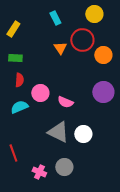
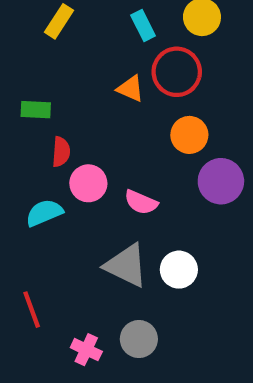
cyan rectangle: (55, 18) -> (143, 26), moved
yellow rectangle: (13, 29) -> (59, 21), moved
orange triangle: (60, 48) -> (130, 89), turned -32
orange circle: (103, 55) -> (189, 135), moved
red semicircle: (19, 80) -> (61, 152), moved

